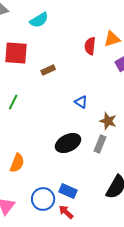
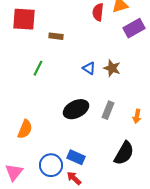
brown rectangle: (48, 70) -> (56, 36), turned 32
green line: (13, 102) -> (38, 68), moved
brown star: (108, 121) -> (112, 68), moved

